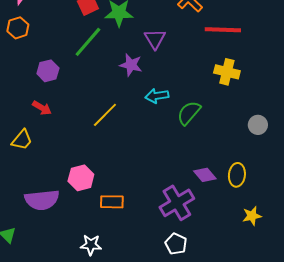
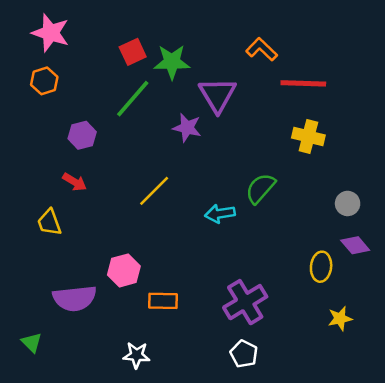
purple triangle: (155, 39) -> (217, 95), size x1.4
cyan arrow: (157, 96) -> (220, 214), moved
yellow trapezoid: (22, 140) -> (49, 222), turned 120
purple diamond: (205, 175) -> (355, 245), moved

